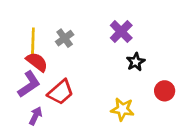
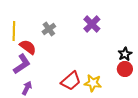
yellow line: (33, 41) -> (14, 31), moved
black star: (136, 62) -> (125, 54), moved
red trapezoid: (61, 92) -> (71, 81), moved

